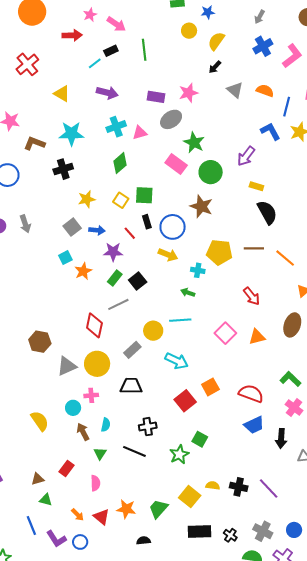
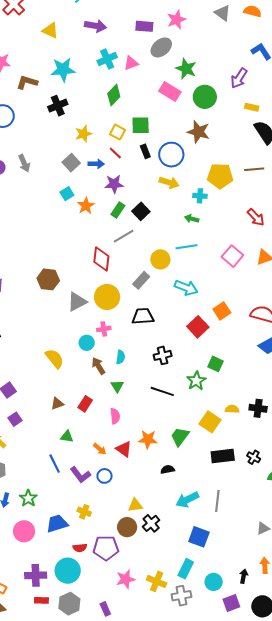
red line: (130, 233) -> (115, 153), moved
black line: (134, 451) -> (162, 391), moved
brown triangle: (38, 479) -> (57, 404), moved

